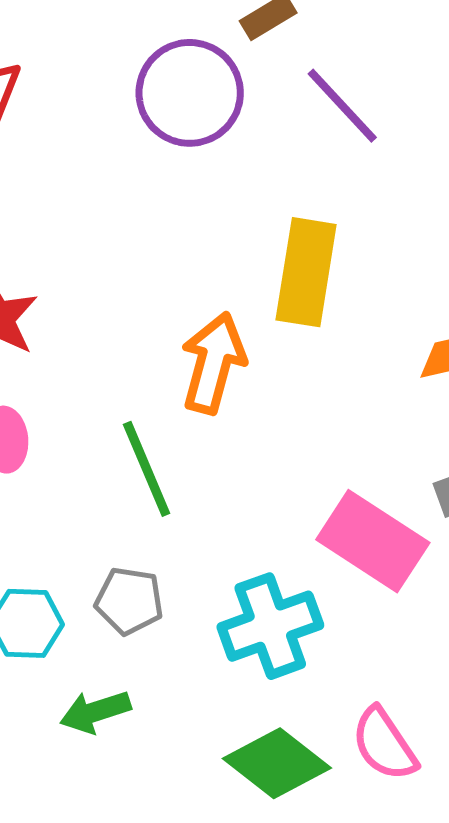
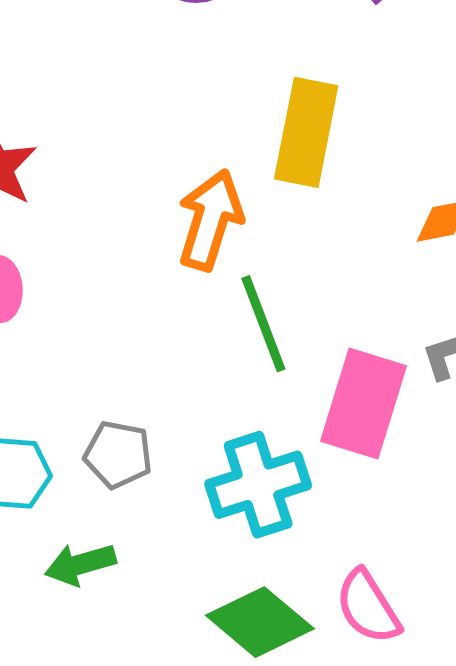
green line: (147, 469) -> (263, 324), moved
pink rectangle: (373, 541) -> (364, 403), turned 72

